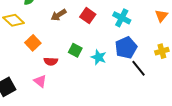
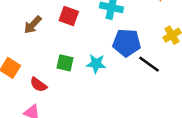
blue pentagon: (126, 48) -> (127, 43), turned -30
red semicircle: (51, 61) -> (38, 85), turned 48

